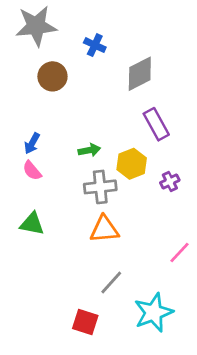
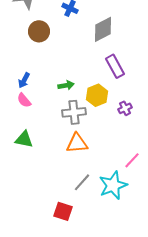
cyan star: (153, 313) -> (113, 185), moved

